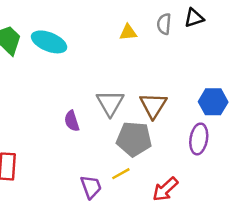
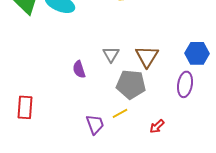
gray triangle: (110, 103) -> (111, 54), size x0.7
red arrow: (165, 189) -> (157, 126), size x0.7

